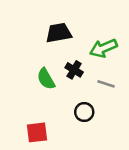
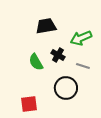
black circle: (84, 112) -> (66, 88), size x1.5

